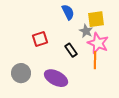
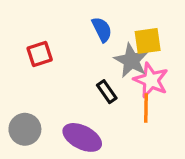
gray star: (86, 31) -> (131, 61), size x1.5
red square: (40, 39) -> (40, 54), moved

